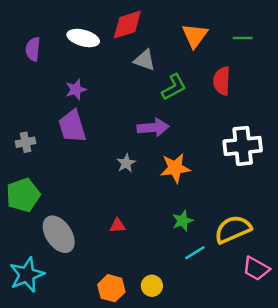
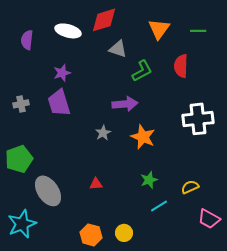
gray cross: (26, 142) -> (21, 104), moved
orange star: (175, 168) -> (143, 137), turned 30
yellow semicircle: (233, 229) -> (190, 187), size x0.6

